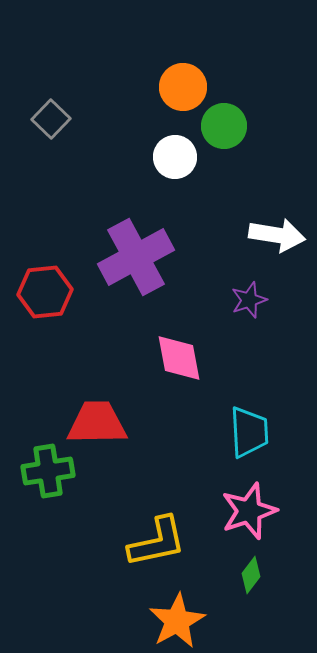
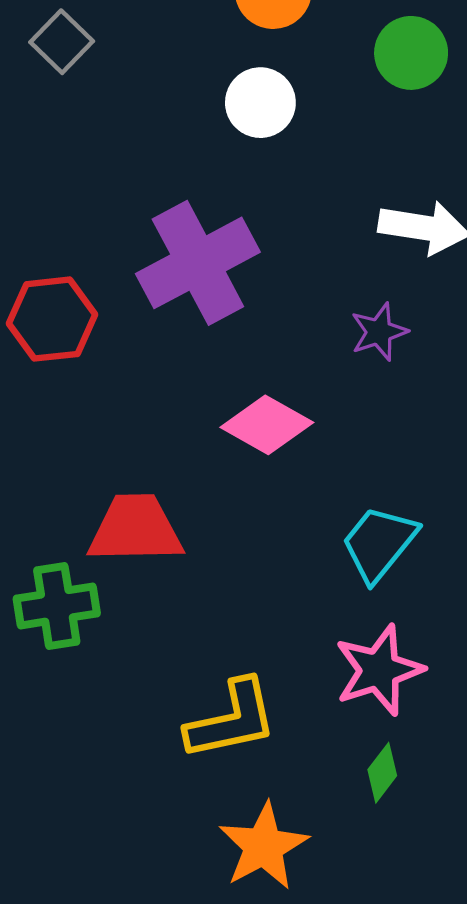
green circle: (224, 126) -> (411, 53), moved
pink diamond: (179, 358) -> (267, 425), turned -50
cyan trapezoid: (249, 432) -> (379, 543), turned -138

